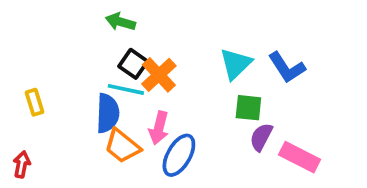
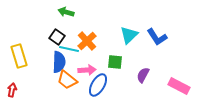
black square: (133, 64) -> (57, 37), moved
yellow rectangle: (35, 102) -> (19, 56), size x1.6
green square: (248, 108) -> (115, 62), moved
pink arrow: (159, 128) -> (87, 70), turned -108
pink rectangle: (300, 157) -> (179, 86), moved

